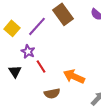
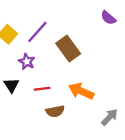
brown rectangle: (63, 14) -> (68, 49), moved
red line: (41, 66) -> (42, 89), moved, turned -64

